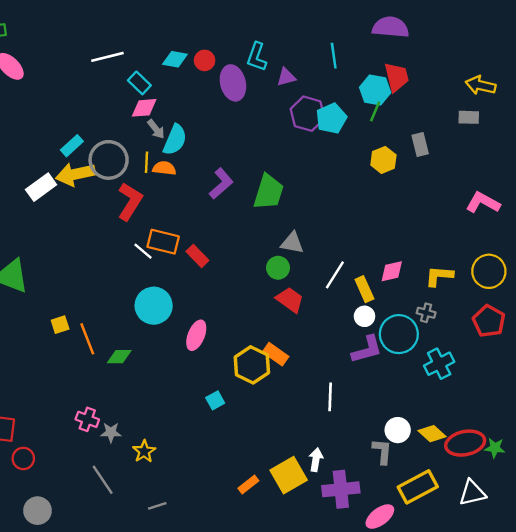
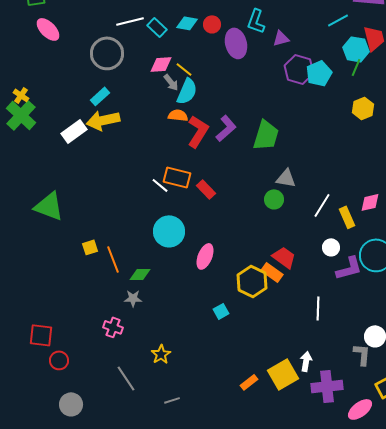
cyan line: (334, 56) -> (338, 20), moved, turned 70
cyan rectangle: (139, 83) -> (157, 27), moved
gray circle: (109, 160) -> (107, 53), moved
yellow line: (146, 162) -> (184, 69), moved, turned -54
red L-shape: (130, 201) -> (198, 131), moved
red trapezoid: (290, 300) -> (284, 257), moved
white circle: (364, 316) -> (331, 247), moved
gray star: (111, 432) -> (133, 298), moved

